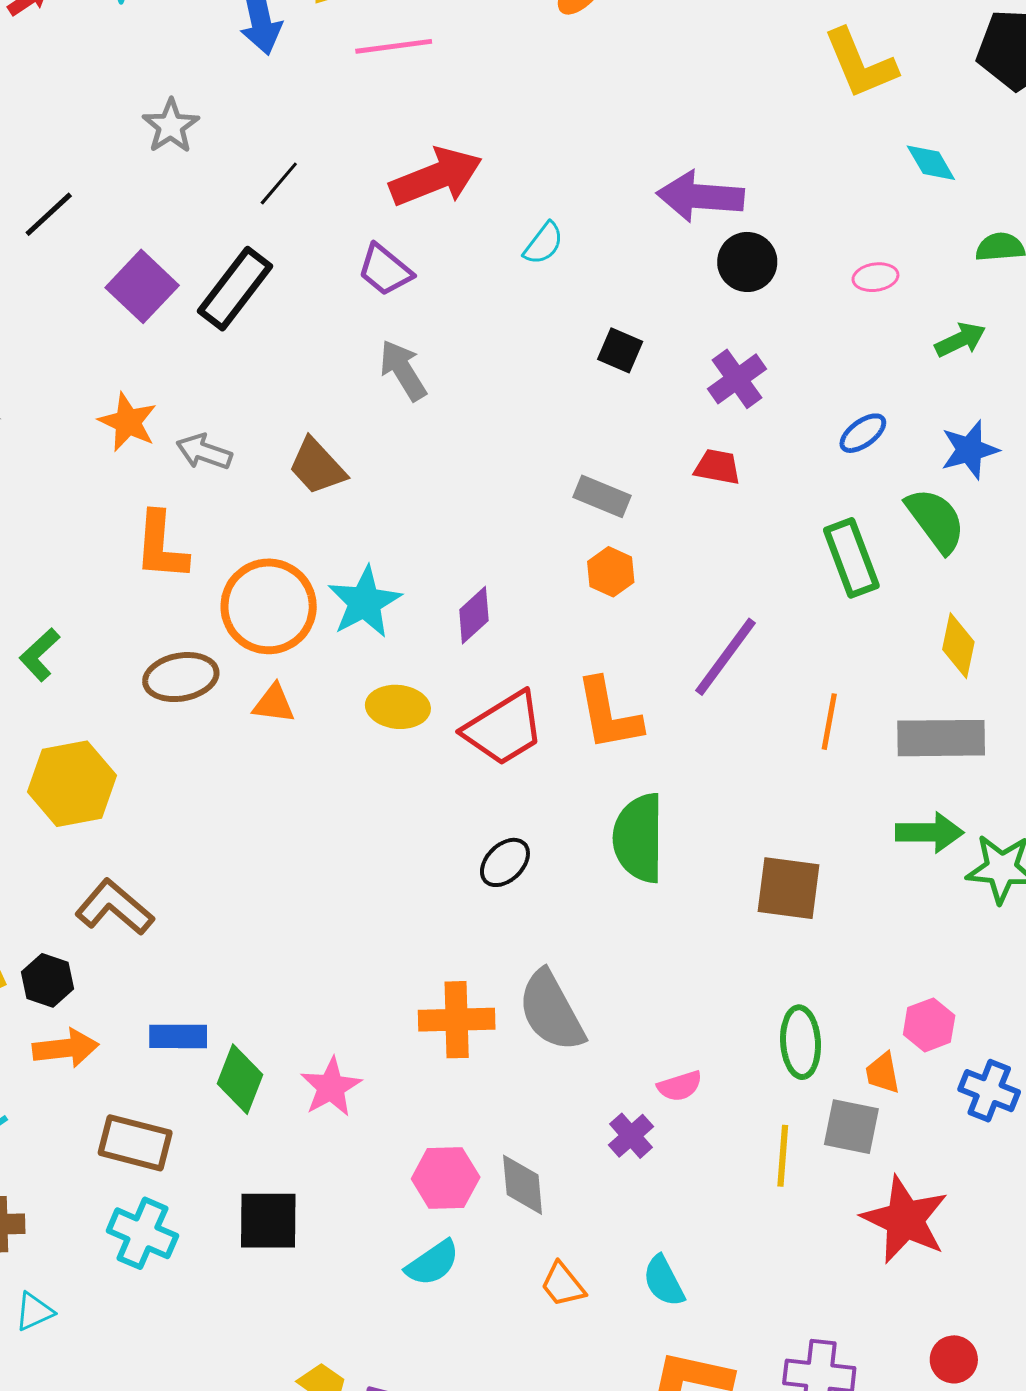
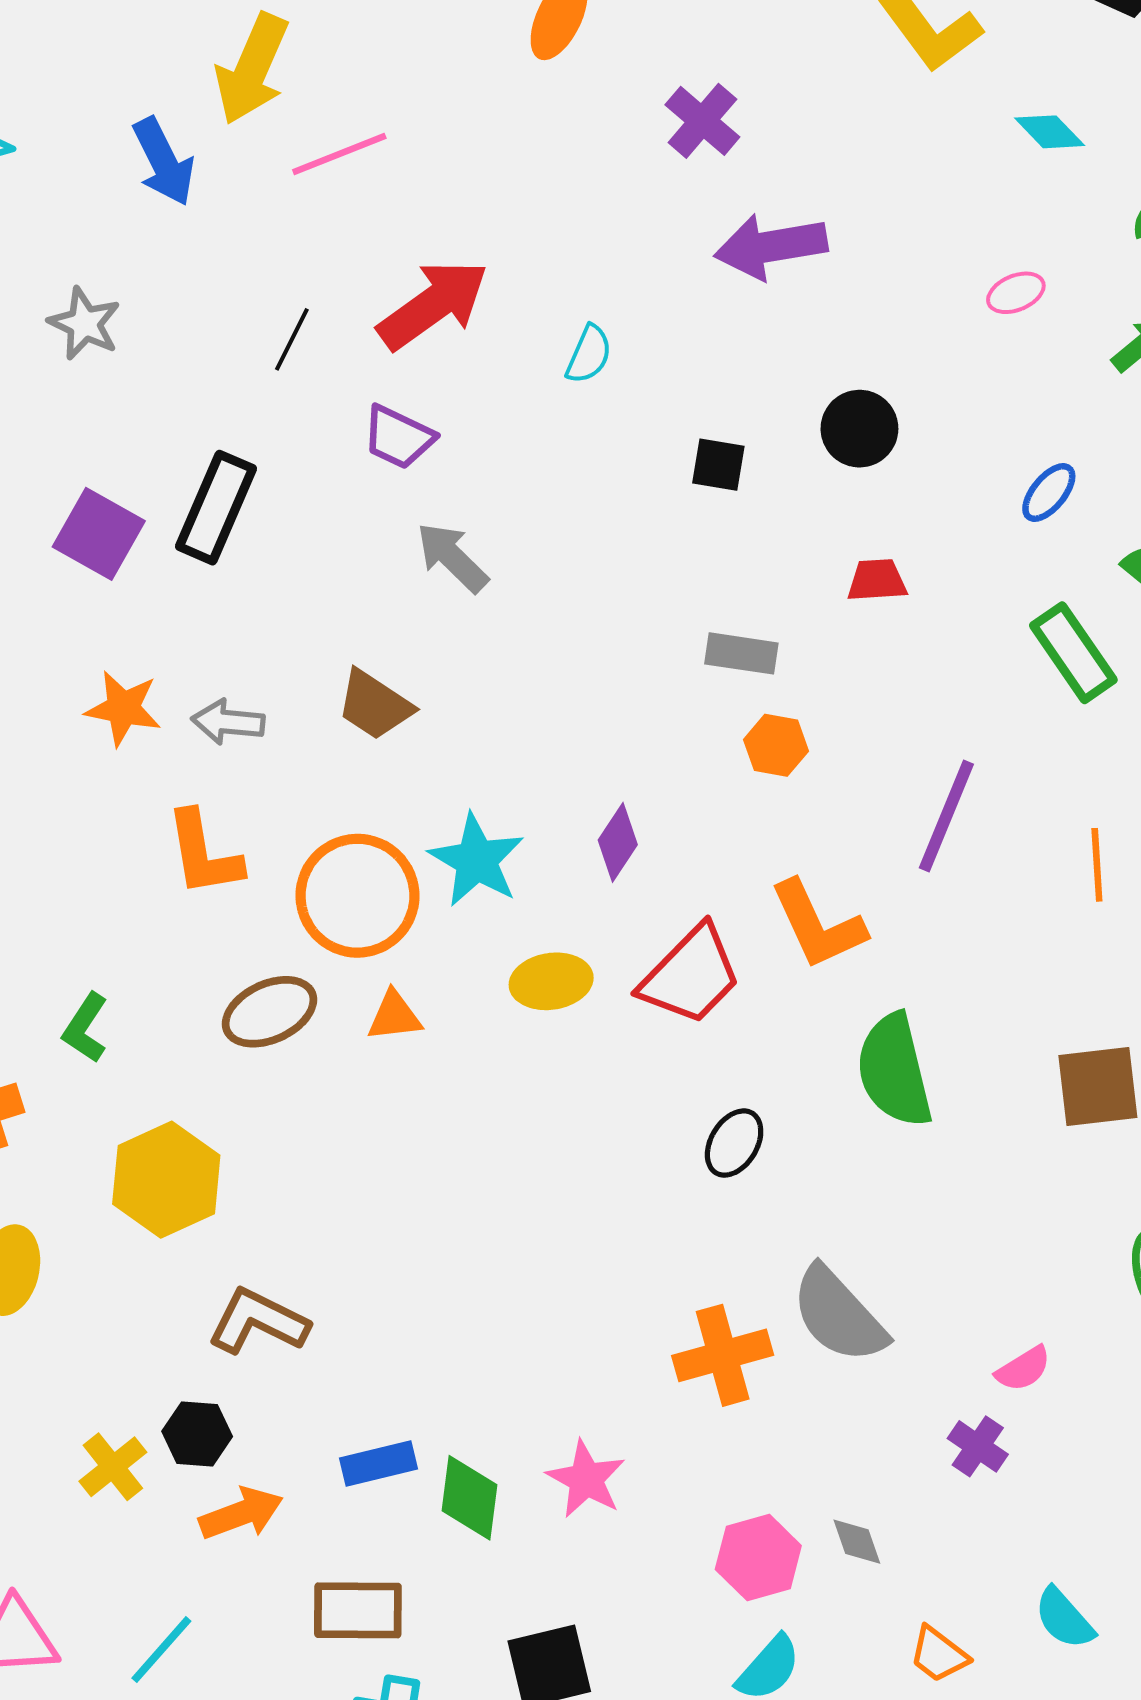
black line: (279, 183) -> (292, 339), moved
black circle: (747, 262) -> (859, 429), moved
purple cross: (737, 379) -> (702, 121), moved
gray diamond: (523, 1185) -> (857, 1542), size x0.7

